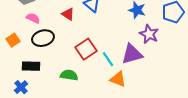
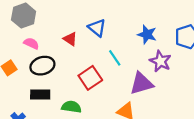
cyan line: (108, 59) -> (115, 58), moved
black rectangle: (31, 66) -> (40, 95), moved

